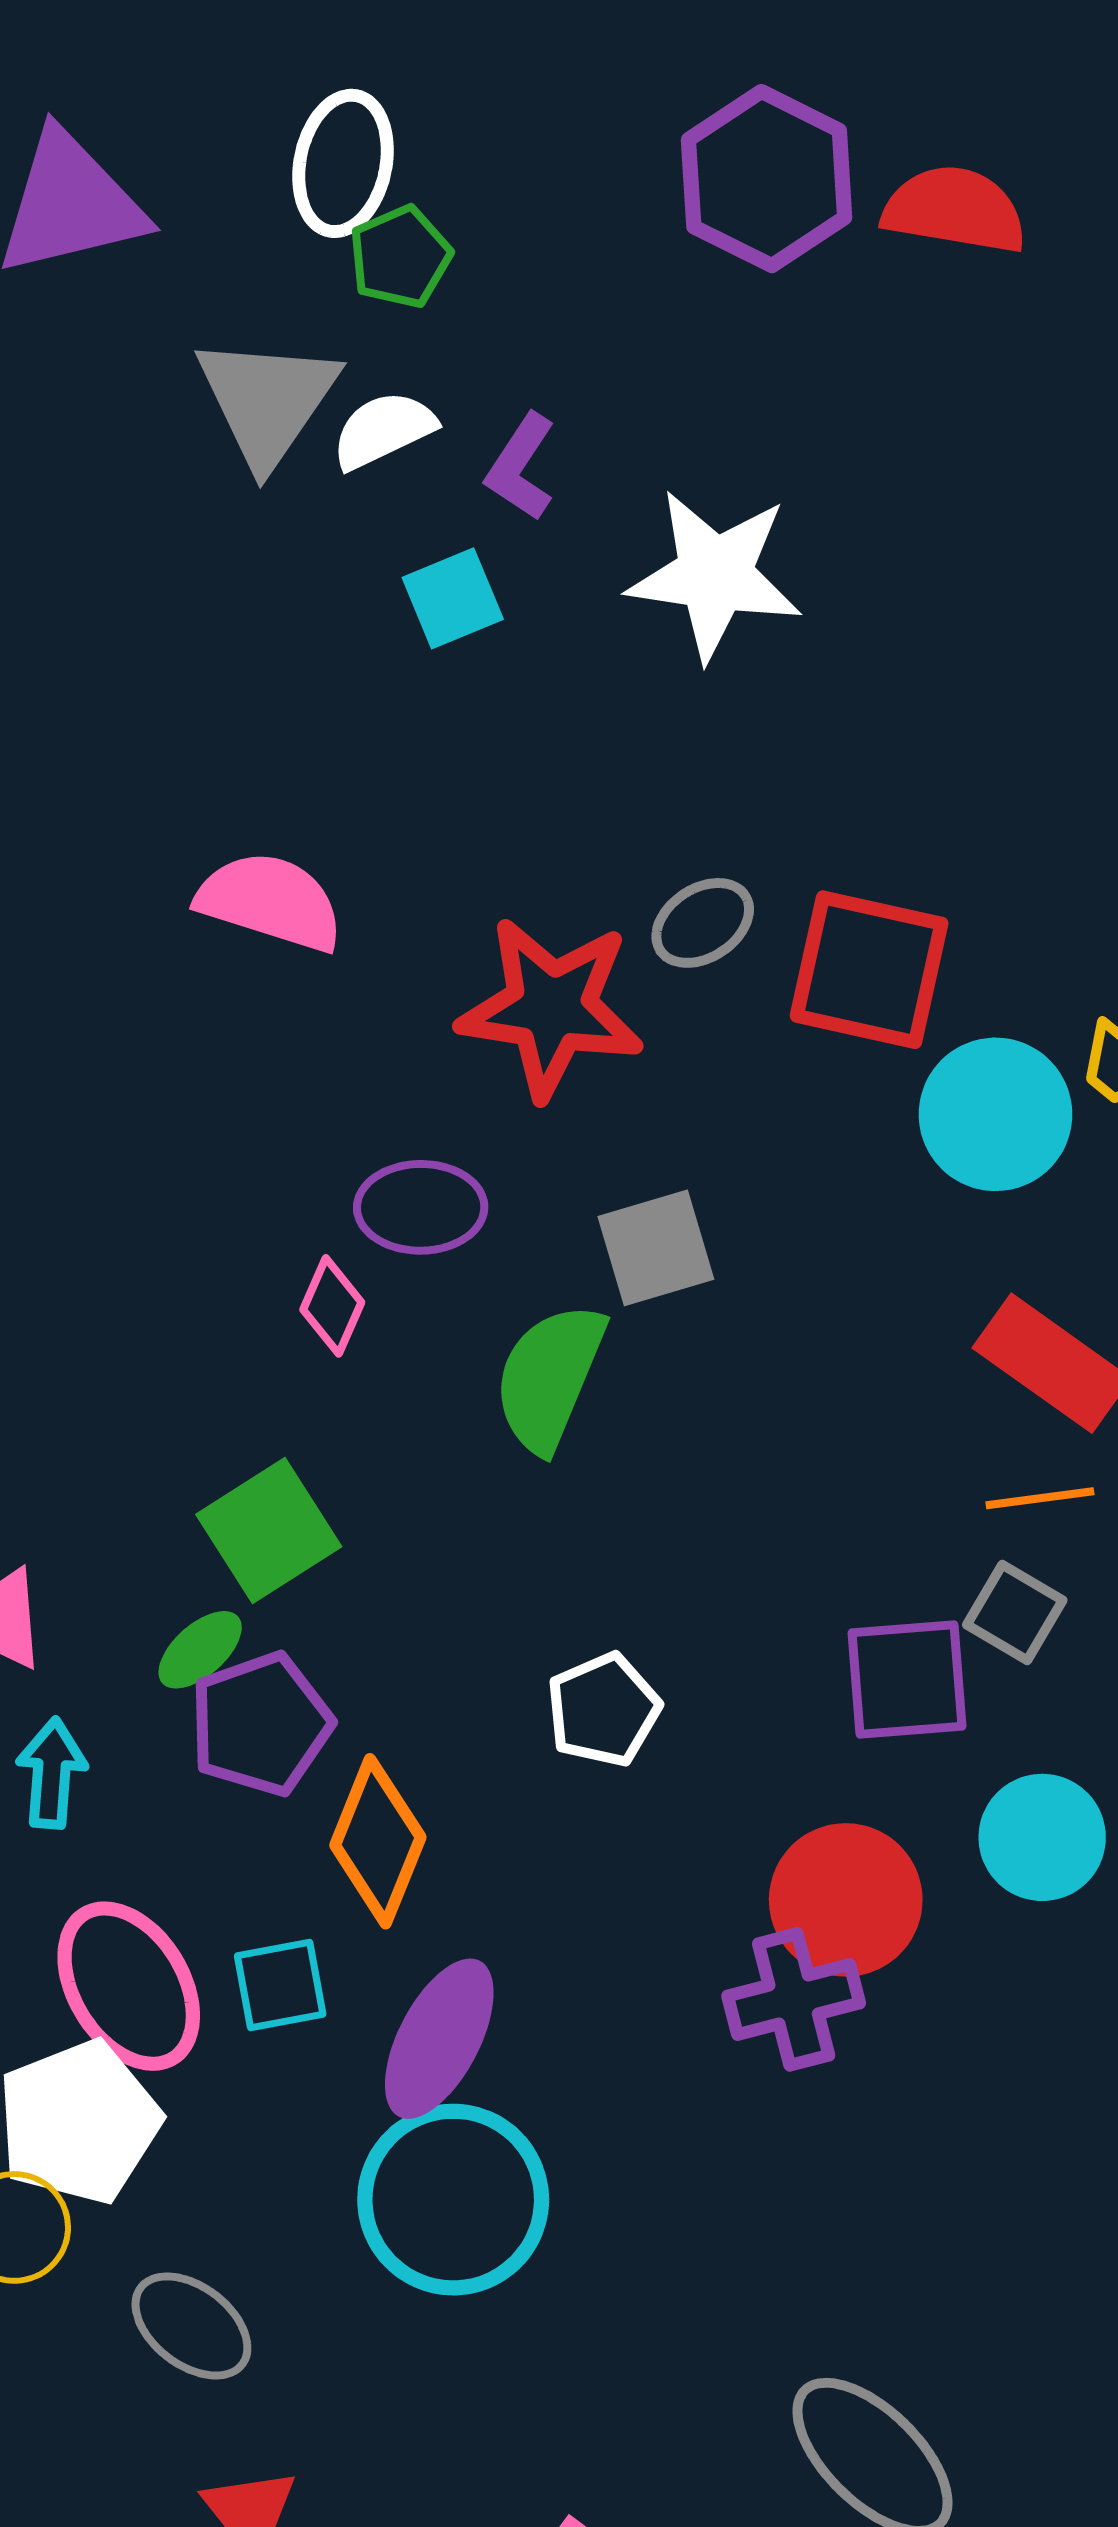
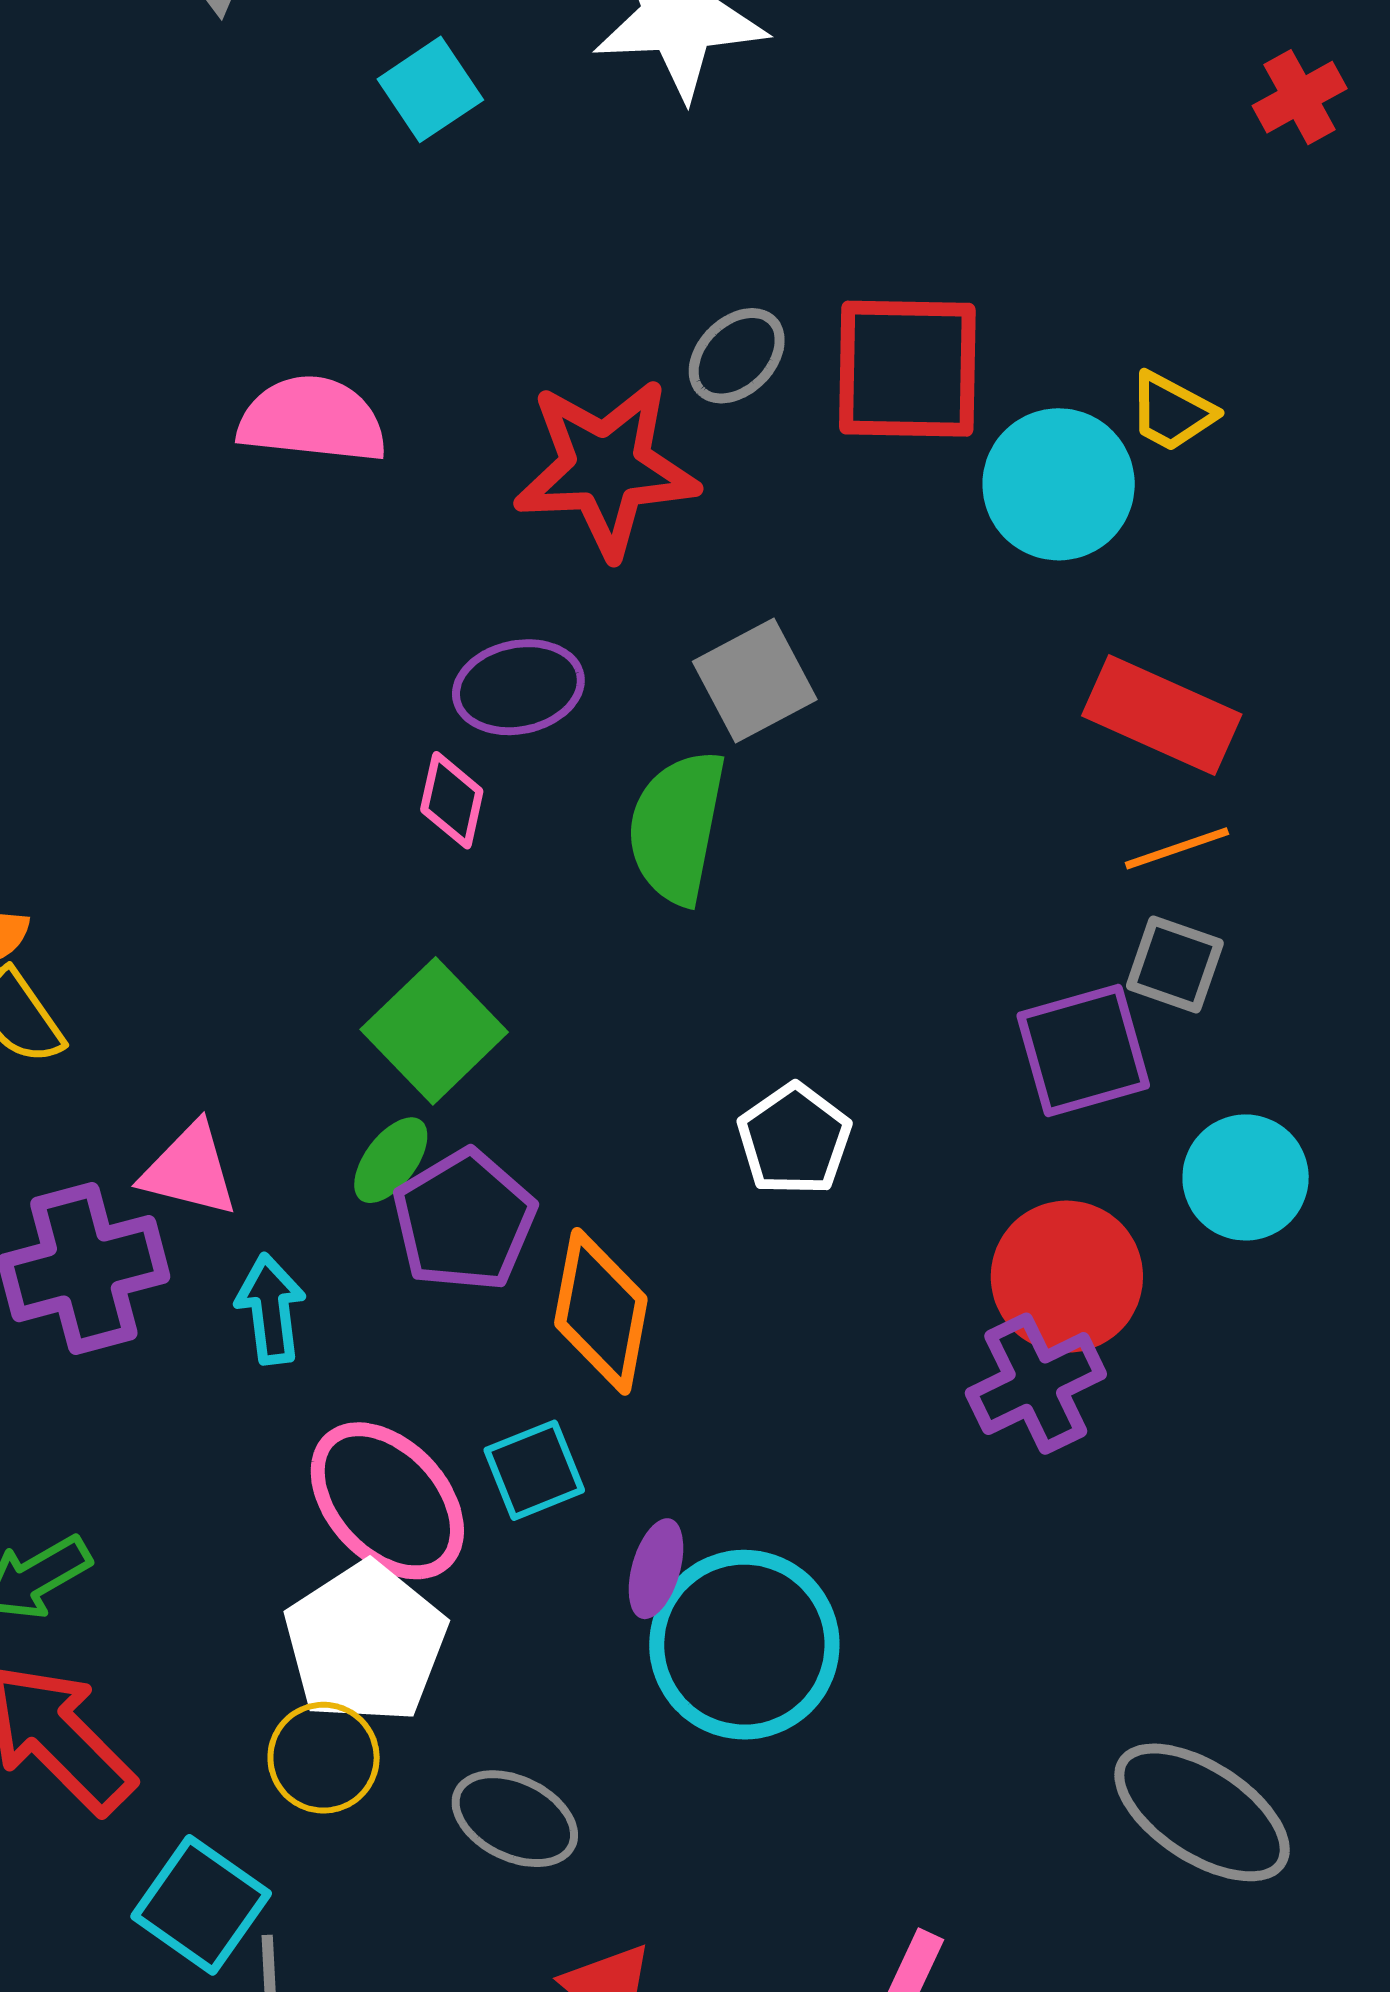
purple ellipse: (439, 2039) -> (656, 1569), moved, size x0.6

